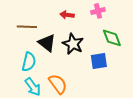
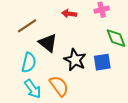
brown line: (27, 27) -> (27, 26), turned -36
black star: (73, 44) -> (75, 60), moved

